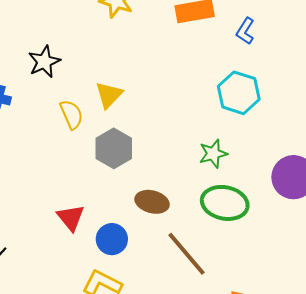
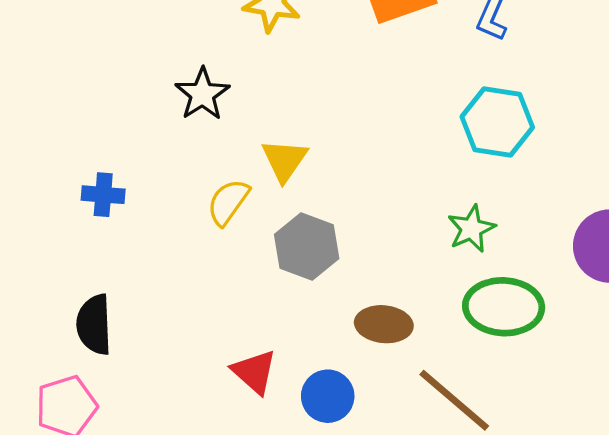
black star: (44, 62) -> (202, 94), moved
yellow semicircle: (71, 114) -> (228, 202), turned -112

